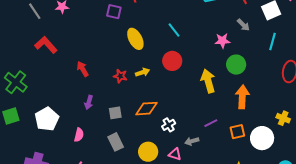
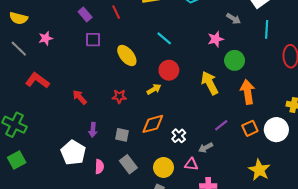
purple square: (114, 12) -> (93, 40), moved
yellow arrow: (143, 72) -> (154, 89), moved
gray square: (115, 113) -> (122, 135), turned 32
white pentagon: (47, 119) -> (73, 153), moved
pink semicircle: (79, 135) -> (99, 167), moved

